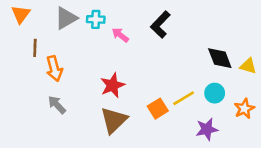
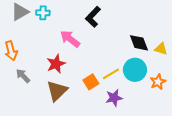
pink arrow: (120, 35) -> (70, 39), moved, size x1.5
cyan circle: (215, 93) -> (135, 70), size x1.5
gray arrow: (57, 105) -> (23, 76), moved
purple star: (207, 129) -> (114, 98), moved

